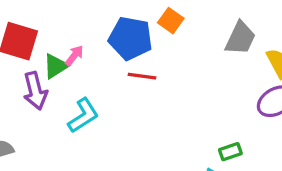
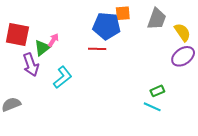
orange square: (171, 21) -> (123, 13), moved, turned -35
blue pentagon: (130, 38) -> (107, 26), moved

